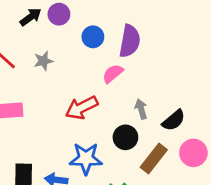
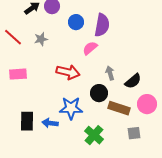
red arrow: (82, 108) -> (68, 72), turned -140
brown rectangle: (154, 159) -> (119, 108), turned 70

